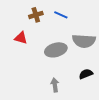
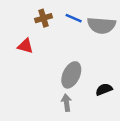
gray semicircle: (84, 41) -> (101, 25), moved
gray ellipse: (56, 50) -> (71, 75), moved, turned -50

